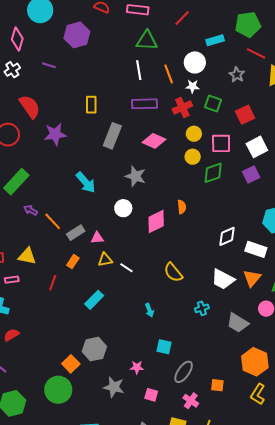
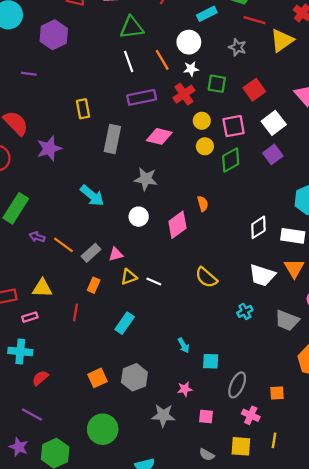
cyan arrow: (149, 310) -> (184, 345), moved
orange square: (71, 364) -> (97, 378), moved, turned 30

